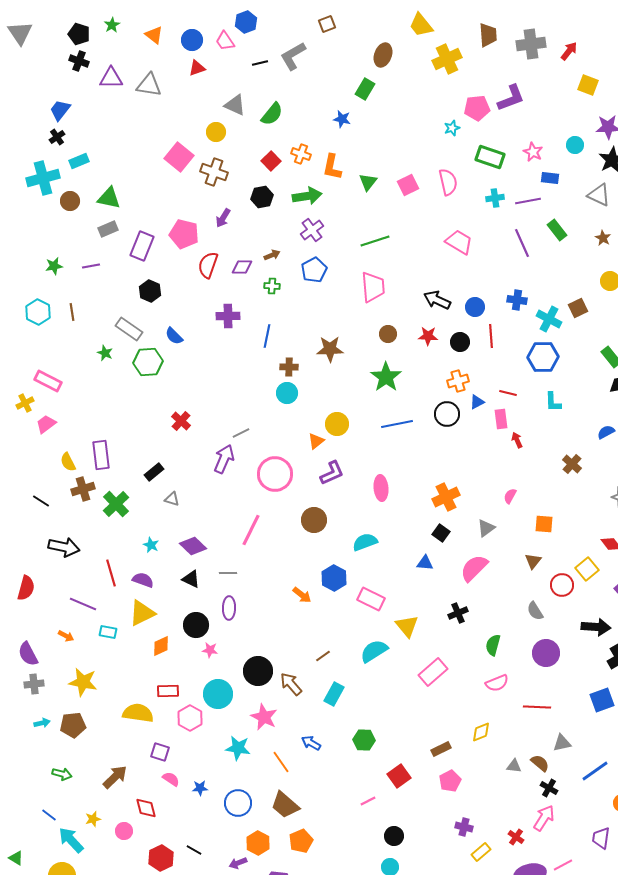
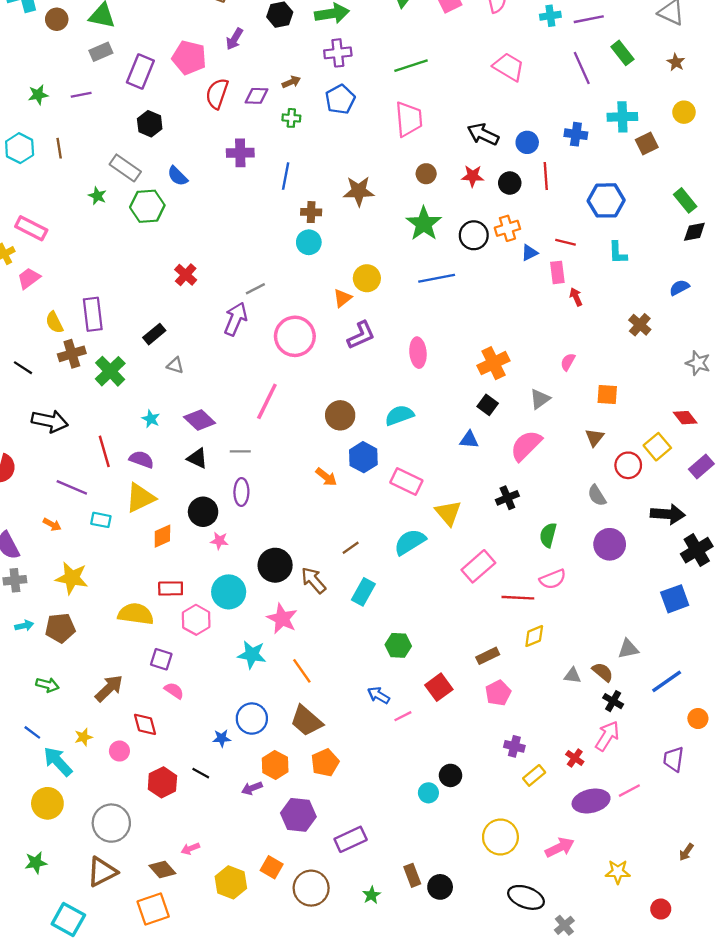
purple cross: (312, 230) -> (338, 53), turned 30
cyan cross: (549, 319) -> (622, 117), moved, turned -30
black circle: (447, 414) -> (474, 235), moved
brown circle: (314, 520) -> (340, 415), moved
red line: (537, 707) -> (518, 598), moved
blue arrow: (311, 743) -> (378, 695), moved
blue star: (200, 788) -> (222, 738), moved
black circle: (394, 836) -> (451, 775), moved

